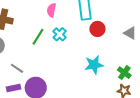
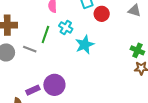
cyan star: (94, 65) -> (85, 45), moved
gray line: (17, 68) -> (30, 49), moved

